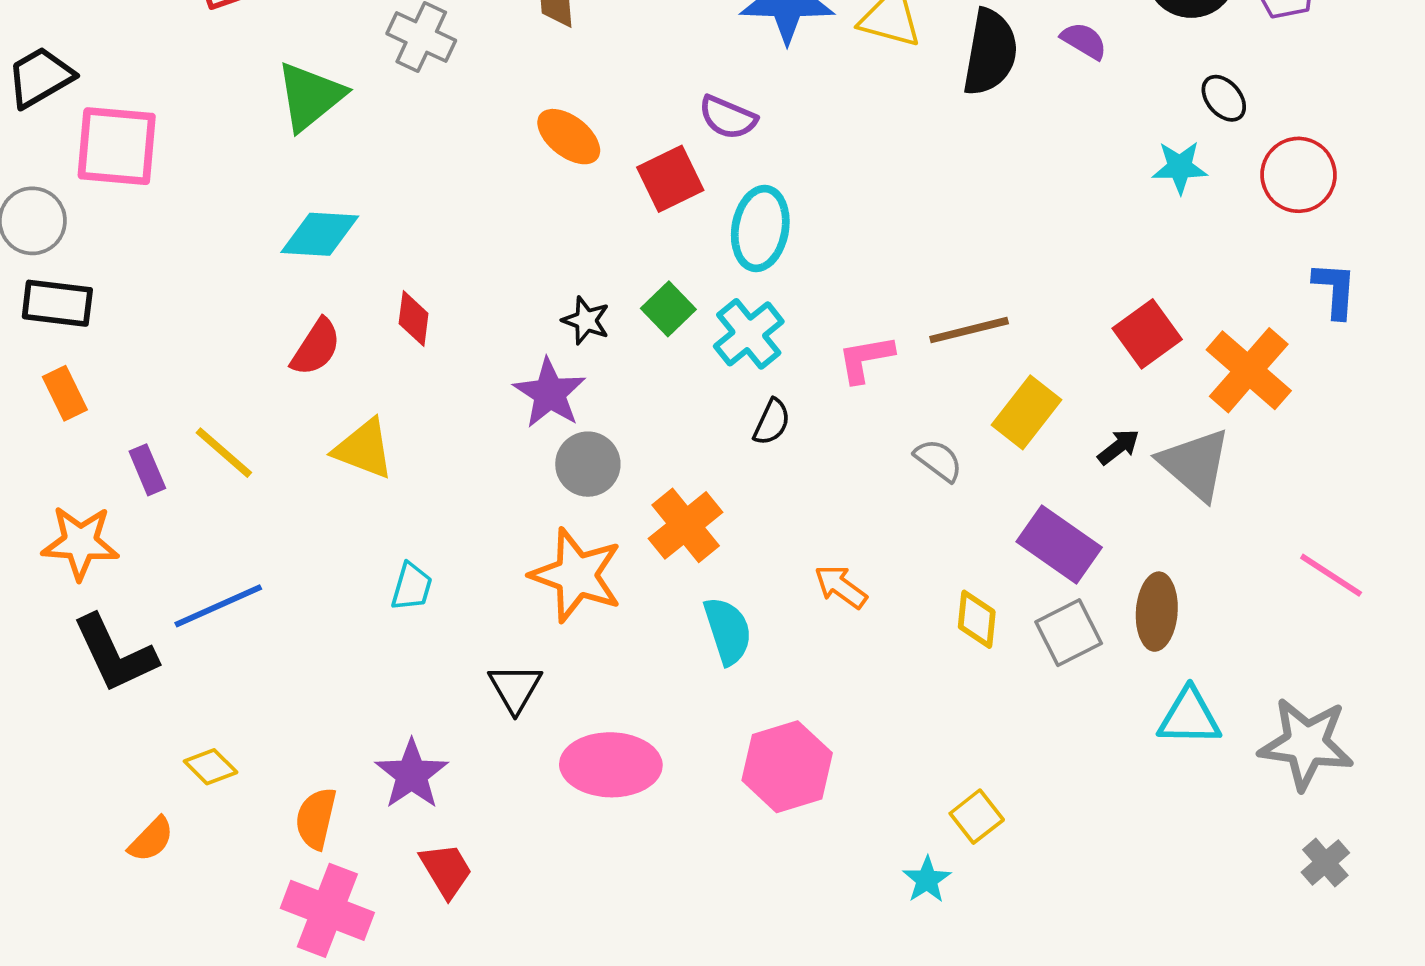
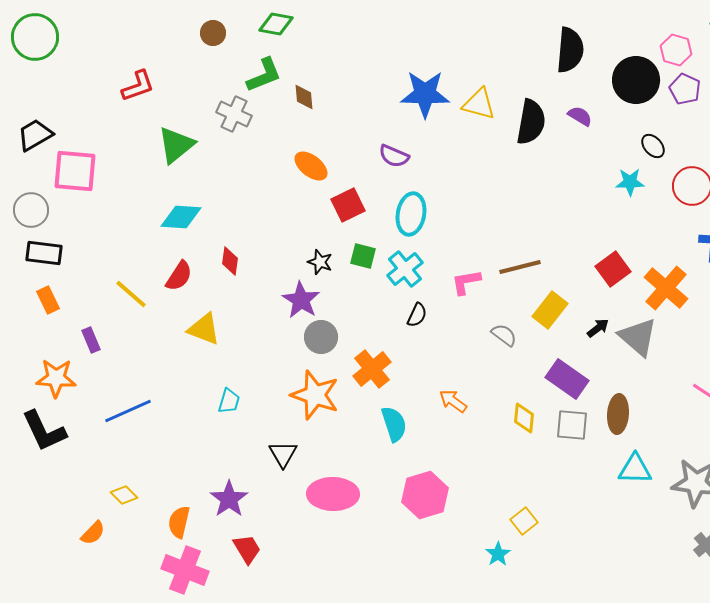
red square: (670, 179) -> (348, 205), moved
green square: (668, 309) -> (363, 256), turned -32
yellow line: (224, 453) -> (131, 294), moved
gray square: (1069, 633) -> (572, 425), turned 32
black L-shape: (115, 654) -> (44, 431), moved

